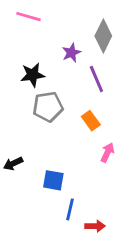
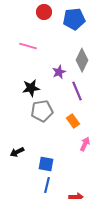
blue line: (70, 209) -> (47, 185), moved

